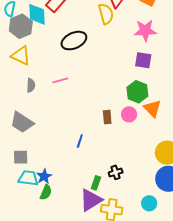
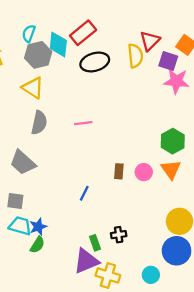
black ellipse: (74, 41) -> (95, 62), moved
purple square: (143, 60) -> (168, 61), moved
pink line: (60, 80) -> (83, 123), moved
gray semicircle: (31, 85) -> (39, 123), size x1.5
green hexagon: (137, 92) -> (173, 141), moved
green rectangle: (96, 183) -> (95, 243), turned -48

